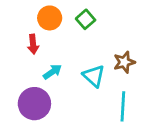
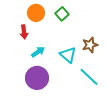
purple circle: (34, 104) -> (37, 78), moved
cyan line: (123, 106) -> (89, 77), turned -50

